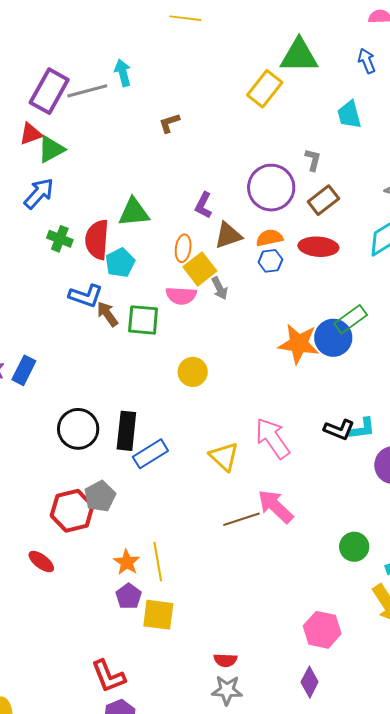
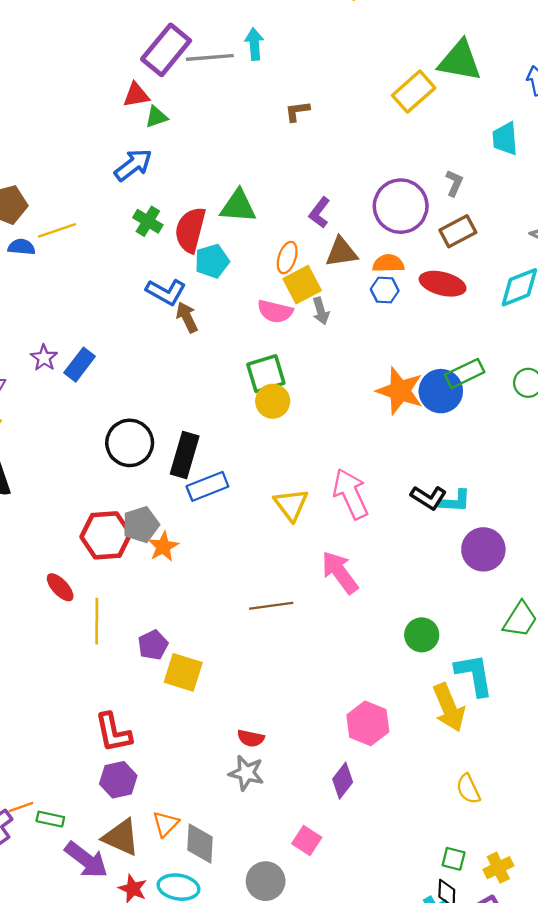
green triangle: (51, 149) -> (156, 117), size x0.7
green square: (143, 320) -> (266, 374), moved, turned -32
brown line: (241, 519) -> (271, 606), moved
orange star: (127, 562) -> (163, 547), moved
yellow line: (158, 562) -> (97, 621), moved

